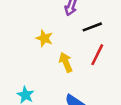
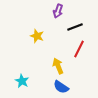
yellow arrow: (66, 62) -> (58, 66), moved

